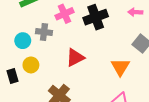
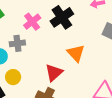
red triangle: (75, 57) -> (54, 73), moved
orange triangle: (120, 67) -> (76, 53), moved

